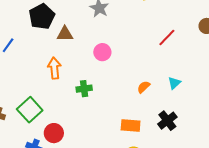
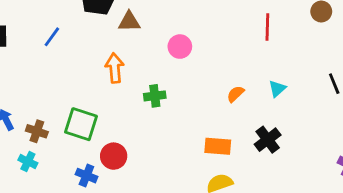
red line: (167, 38) -> (267, 27), turned -42
green square: (30, 110) -> (81, 124), turned -30

